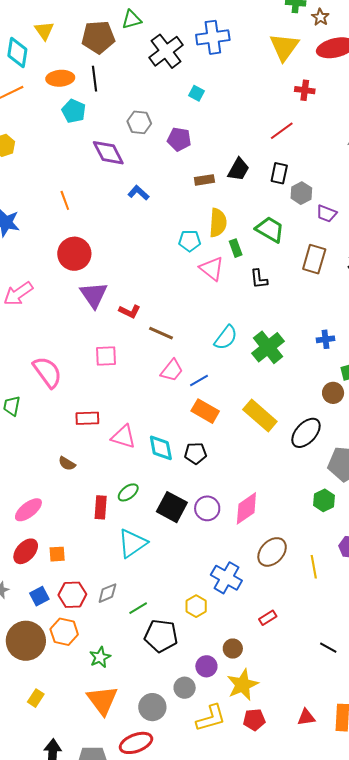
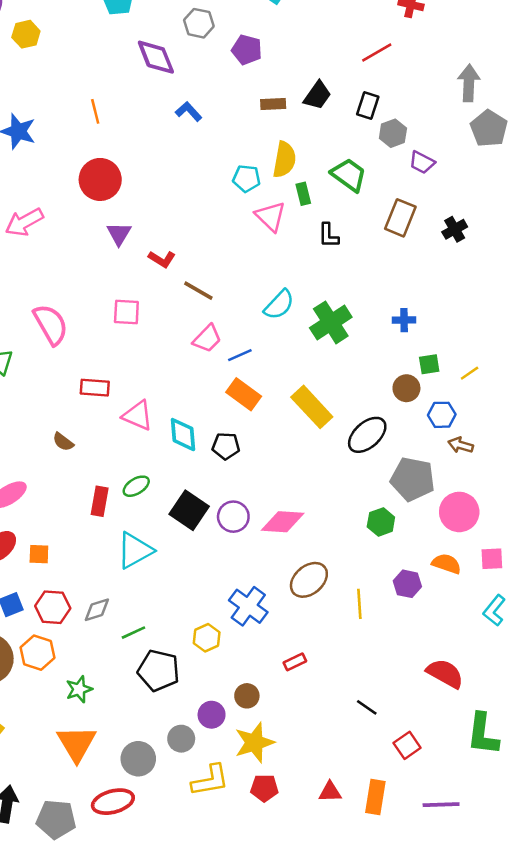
purple triangle: (94, 295) -> (119, 234), size x0.7
pink diamond: (246, 508) -> (283, 522), turned 32

